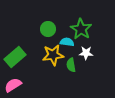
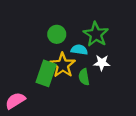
yellow star: (53, 55) -> (63, 65), turned -30
green rectangle: (15, 57) -> (46, 73), moved, turned -30

